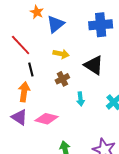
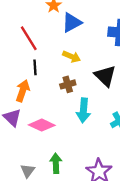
cyan arrow: (80, 99) -> (83, 110), size x1.5

